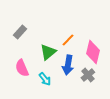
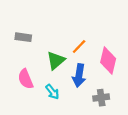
gray rectangle: (20, 32) -> (23, 37), turned 56
gray cross: (88, 75) -> (101, 98), moved, turned 32

